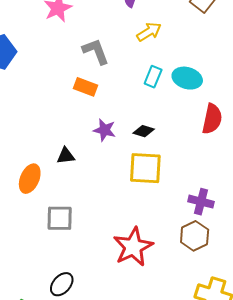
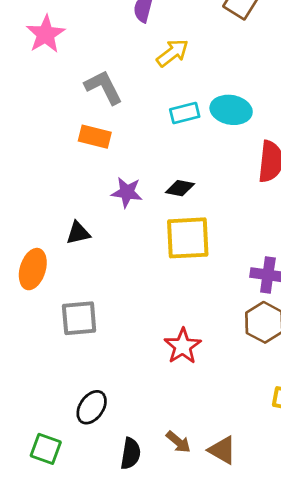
cyan rectangle: (153, 77) -> (185, 113), turned 60
red star: (133, 247) -> (183, 346), size x0.7

